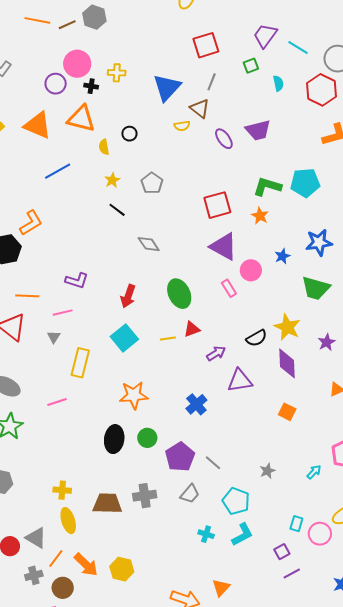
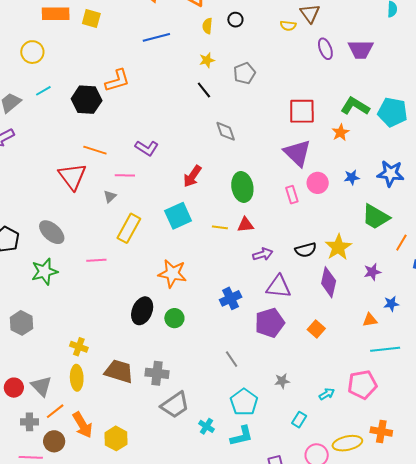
purple pentagon: (180, 457) -> (270, 323), moved
gray trapezoid: (190, 494) -> (175, 405), moved, size x1.4
cyan rectangle: (296, 524) -> (299, 420), moved

